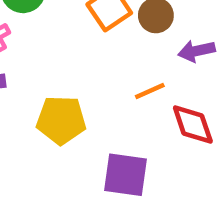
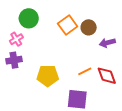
orange line: (150, 91) -> (85, 71), moved

